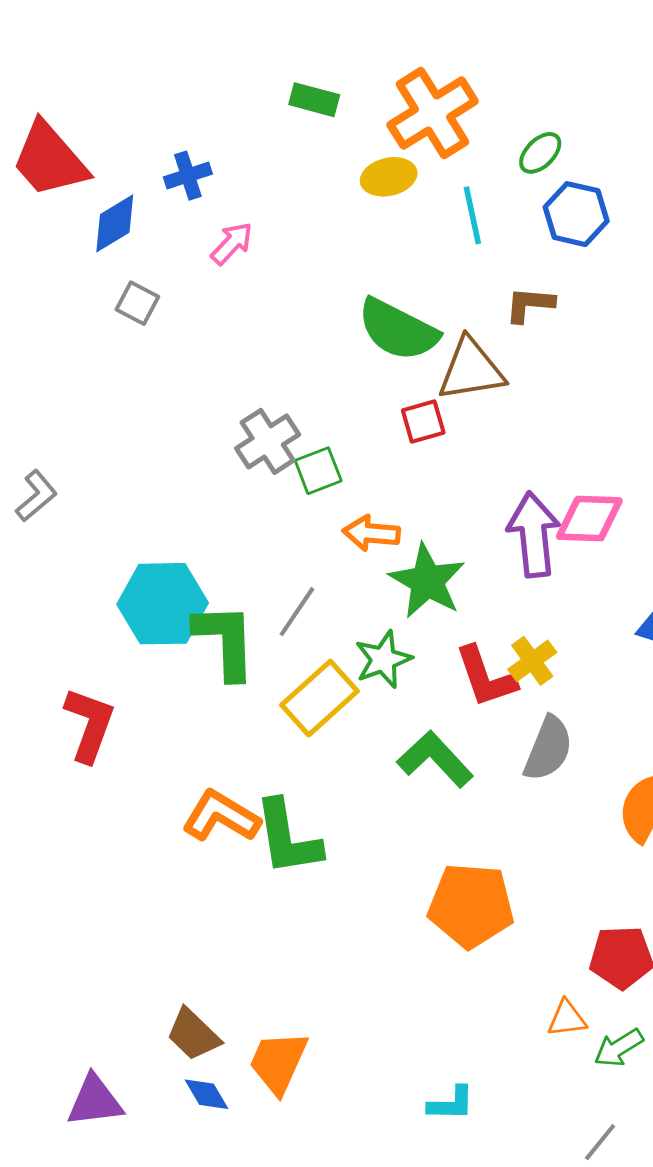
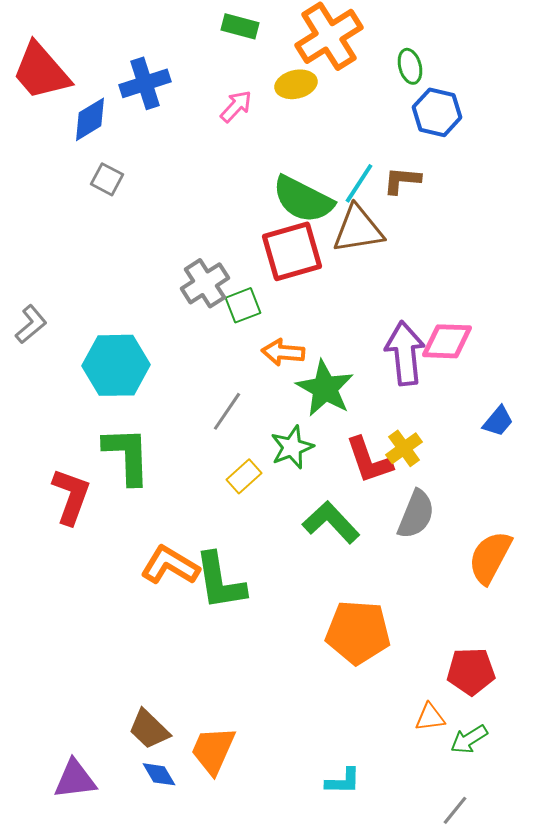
green ellipse: (540, 153) -> (410, 66), turned -60
blue cross: (188, 176) -> (145, 83), size x1.4
cyan line: (472, 215) -> (359, 183), moved, turned 45
pink arrow: (232, 243) -> (236, 106), moved
red square: (423, 421) -> (292, 251), moved, size x1.8
cyan hexagon: (163, 604) -> (116, 365), moved
green L-shape: (225, 641) -> (127, 455), moved
yellow rectangle: (320, 698) -> (244, 476), size x0.6

